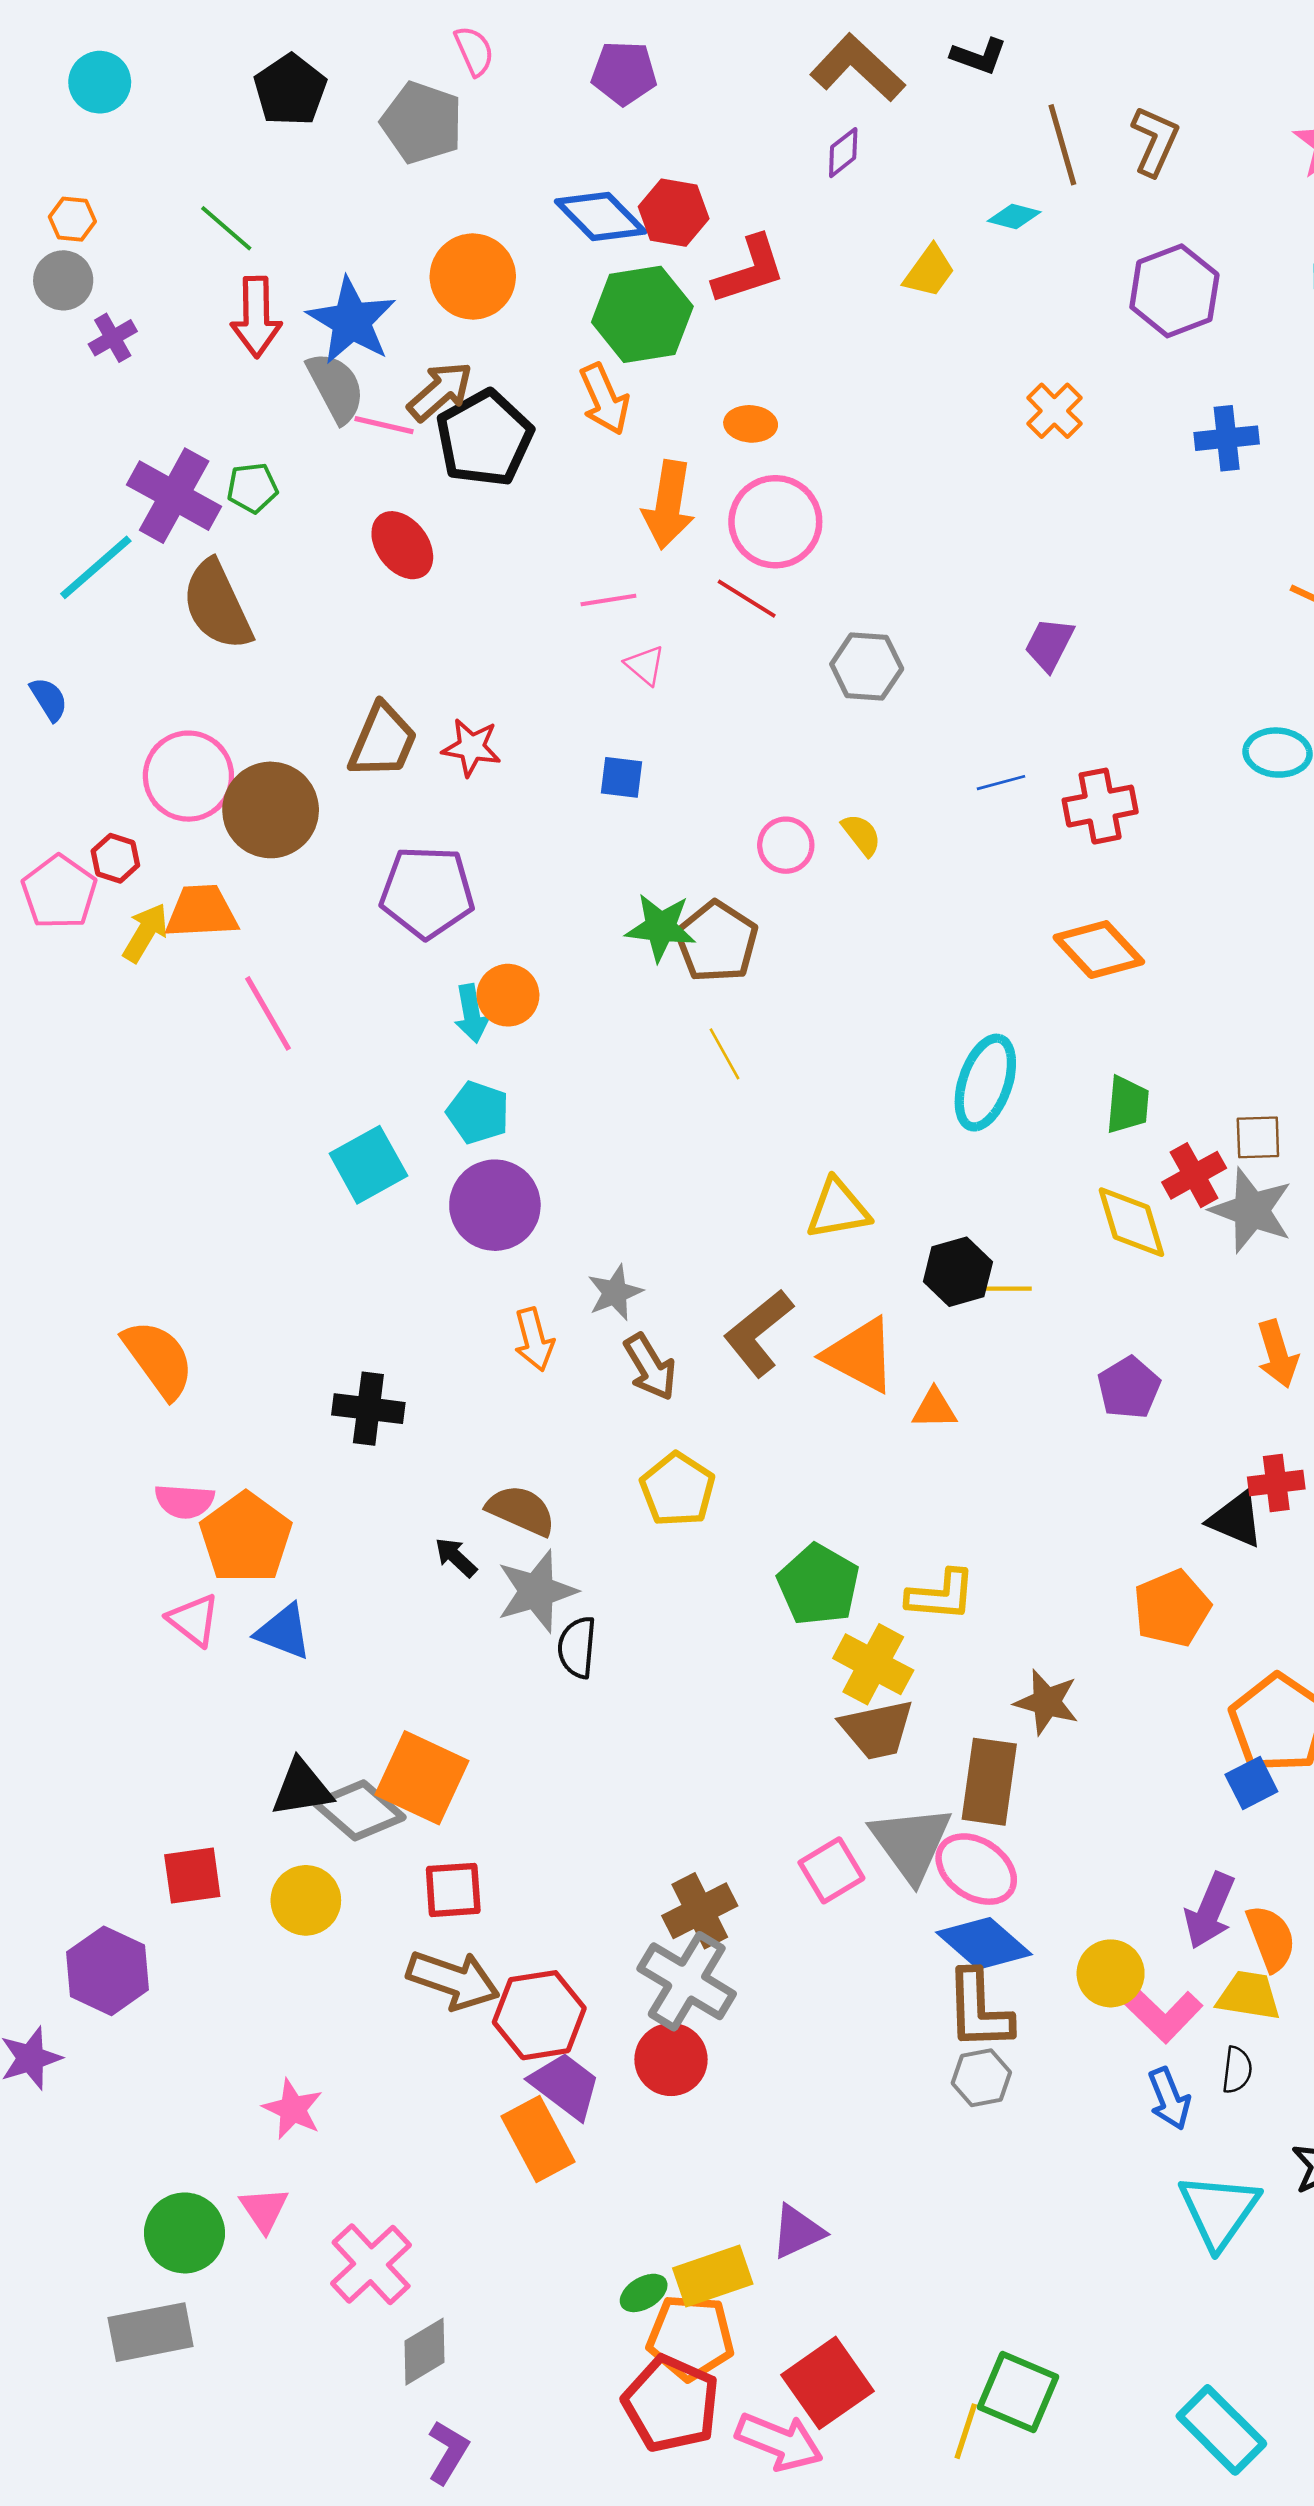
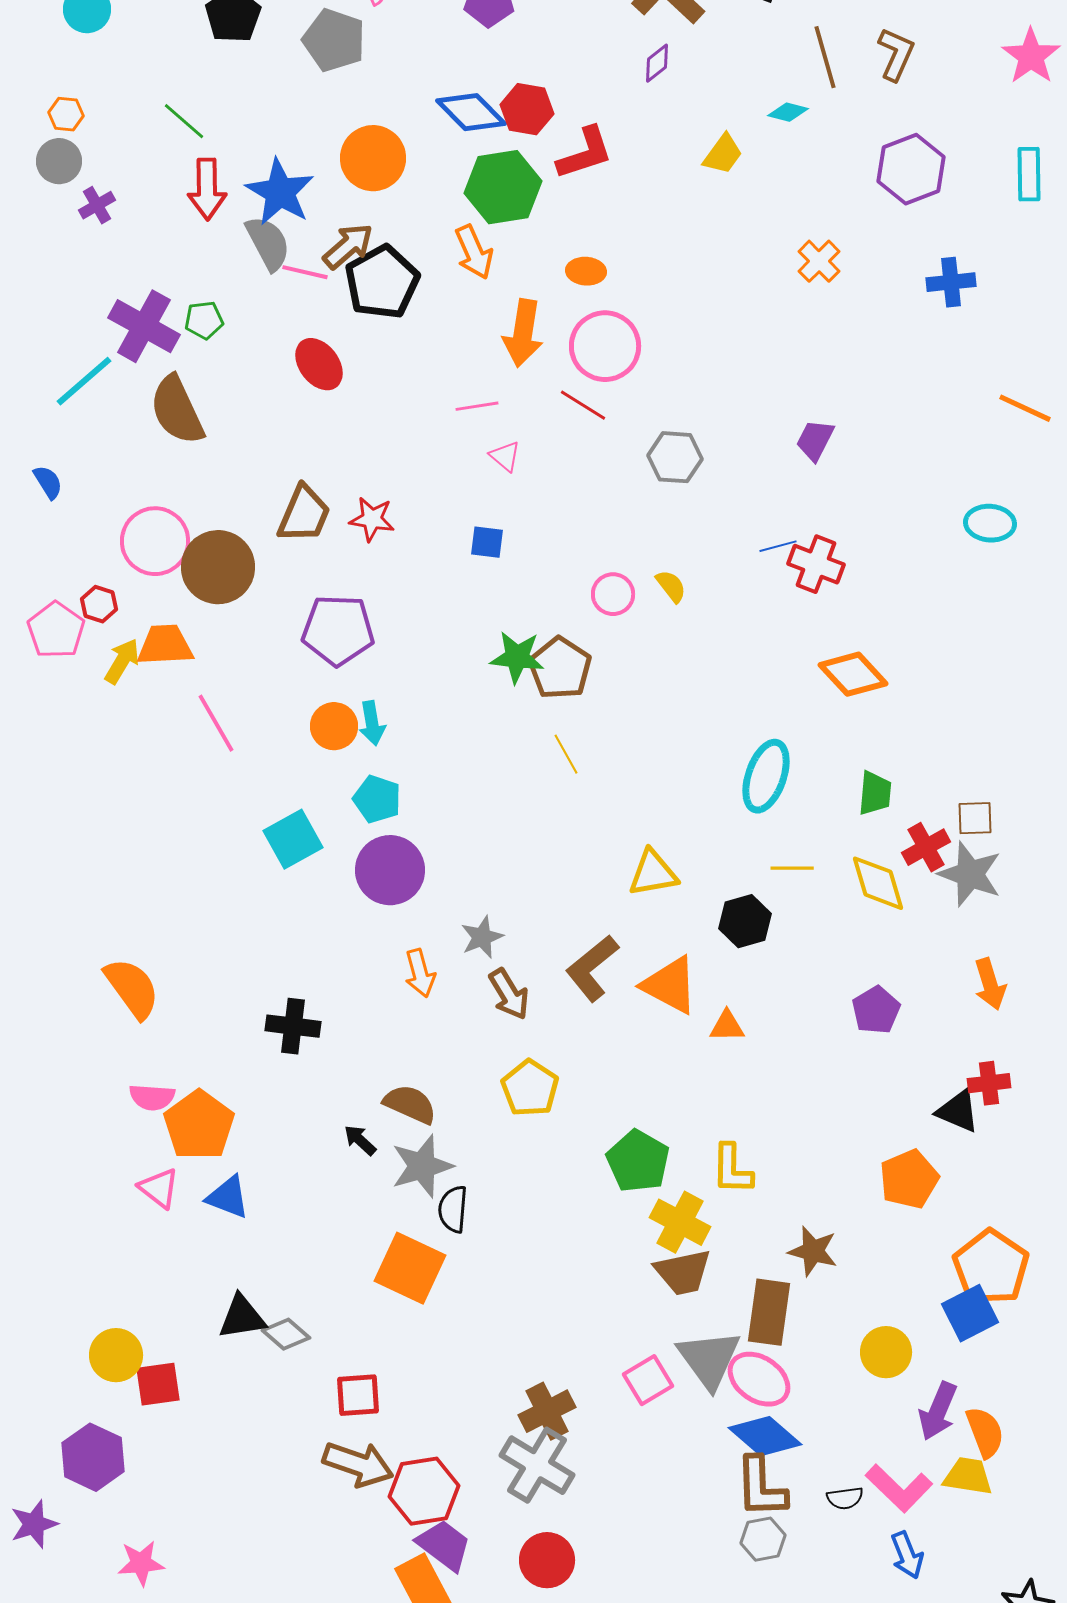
red cross: (1100, 806) -> (816, 564), moved, turned 32
orange circle: (508, 995) -> (334, 726), moved
yellow line: (1004, 1289) -> (792, 868), moved
yellow L-shape: (941, 1595) -> (732, 1169), turned 86
orange square: (422, 1778) -> (410, 1268), moved
blue square: (1251, 1783) -> (970, 1313), size x1.4
gray diamond: (359, 1810) -> (286, 1334), size x0.7
yellow circle: (306, 1900) -> (116, 1355), moved
yellow circle: (1111, 1973) -> (886, 1352), moved
red circle: (671, 2059) -> (547, 1560), moved
black semicircle: (1237, 2070) -> (845, 1498), moved, turned 75
pink star: (293, 2109) -> (141, 1563), moved, turned -30

